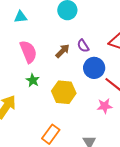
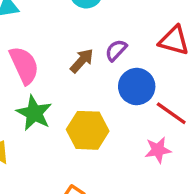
purple semicircle: (83, 46) -> (116, 50), turned 80
green star: (33, 80) -> (34, 113), size x1.5

